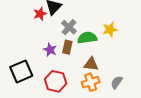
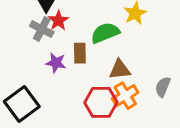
red star: (40, 14) -> (58, 21), moved
gray cross: (69, 27) -> (42, 29), moved
red hexagon: (56, 81) -> (101, 102), moved

